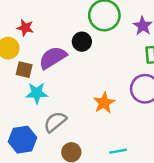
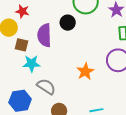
purple semicircle: (53, 58) -> (44, 35), turned -60
gray semicircle: (55, 122) -> (46, 87), turned 72

